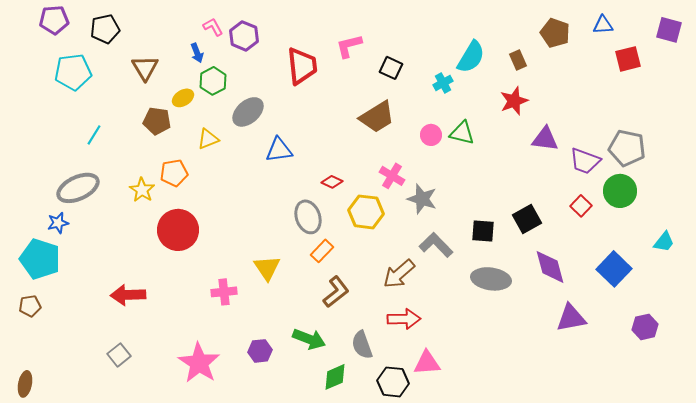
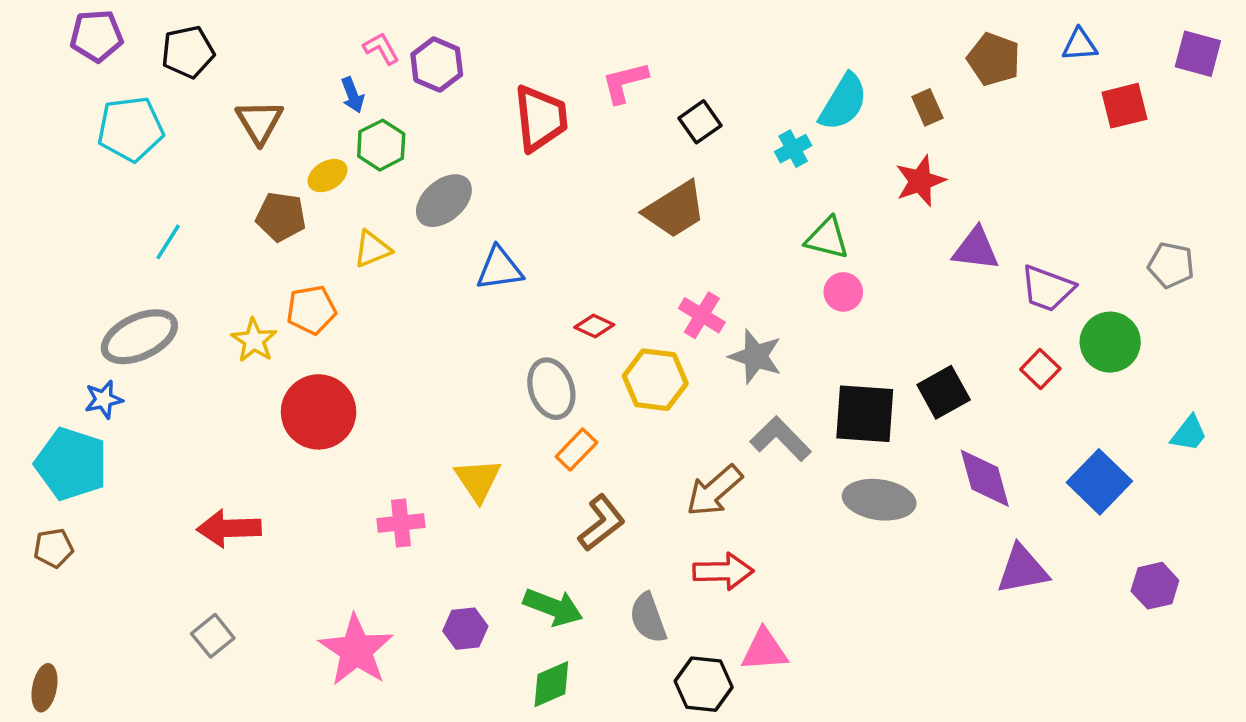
black square: (391, 68) -> (700, 122), turned 30
pink circle: (431, 135) -> (843, 292), moved
gray pentagon: (627, 148) -> (1171, 265), moved, size x0.7
black square: (483, 231) -> (865, 414), size x1.5
green diamond: (335, 377) -> (551, 684), moved

